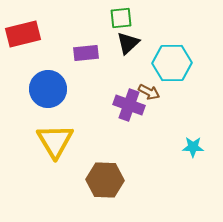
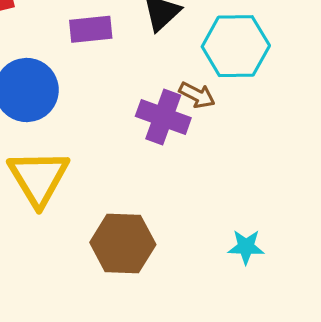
cyan star: (193, 147) -> (246, 247), moved

